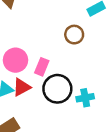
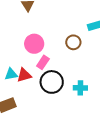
pink circle: (15, 60) -> (34, 44), moved
cyan cross: (85, 98) -> (80, 88), moved

